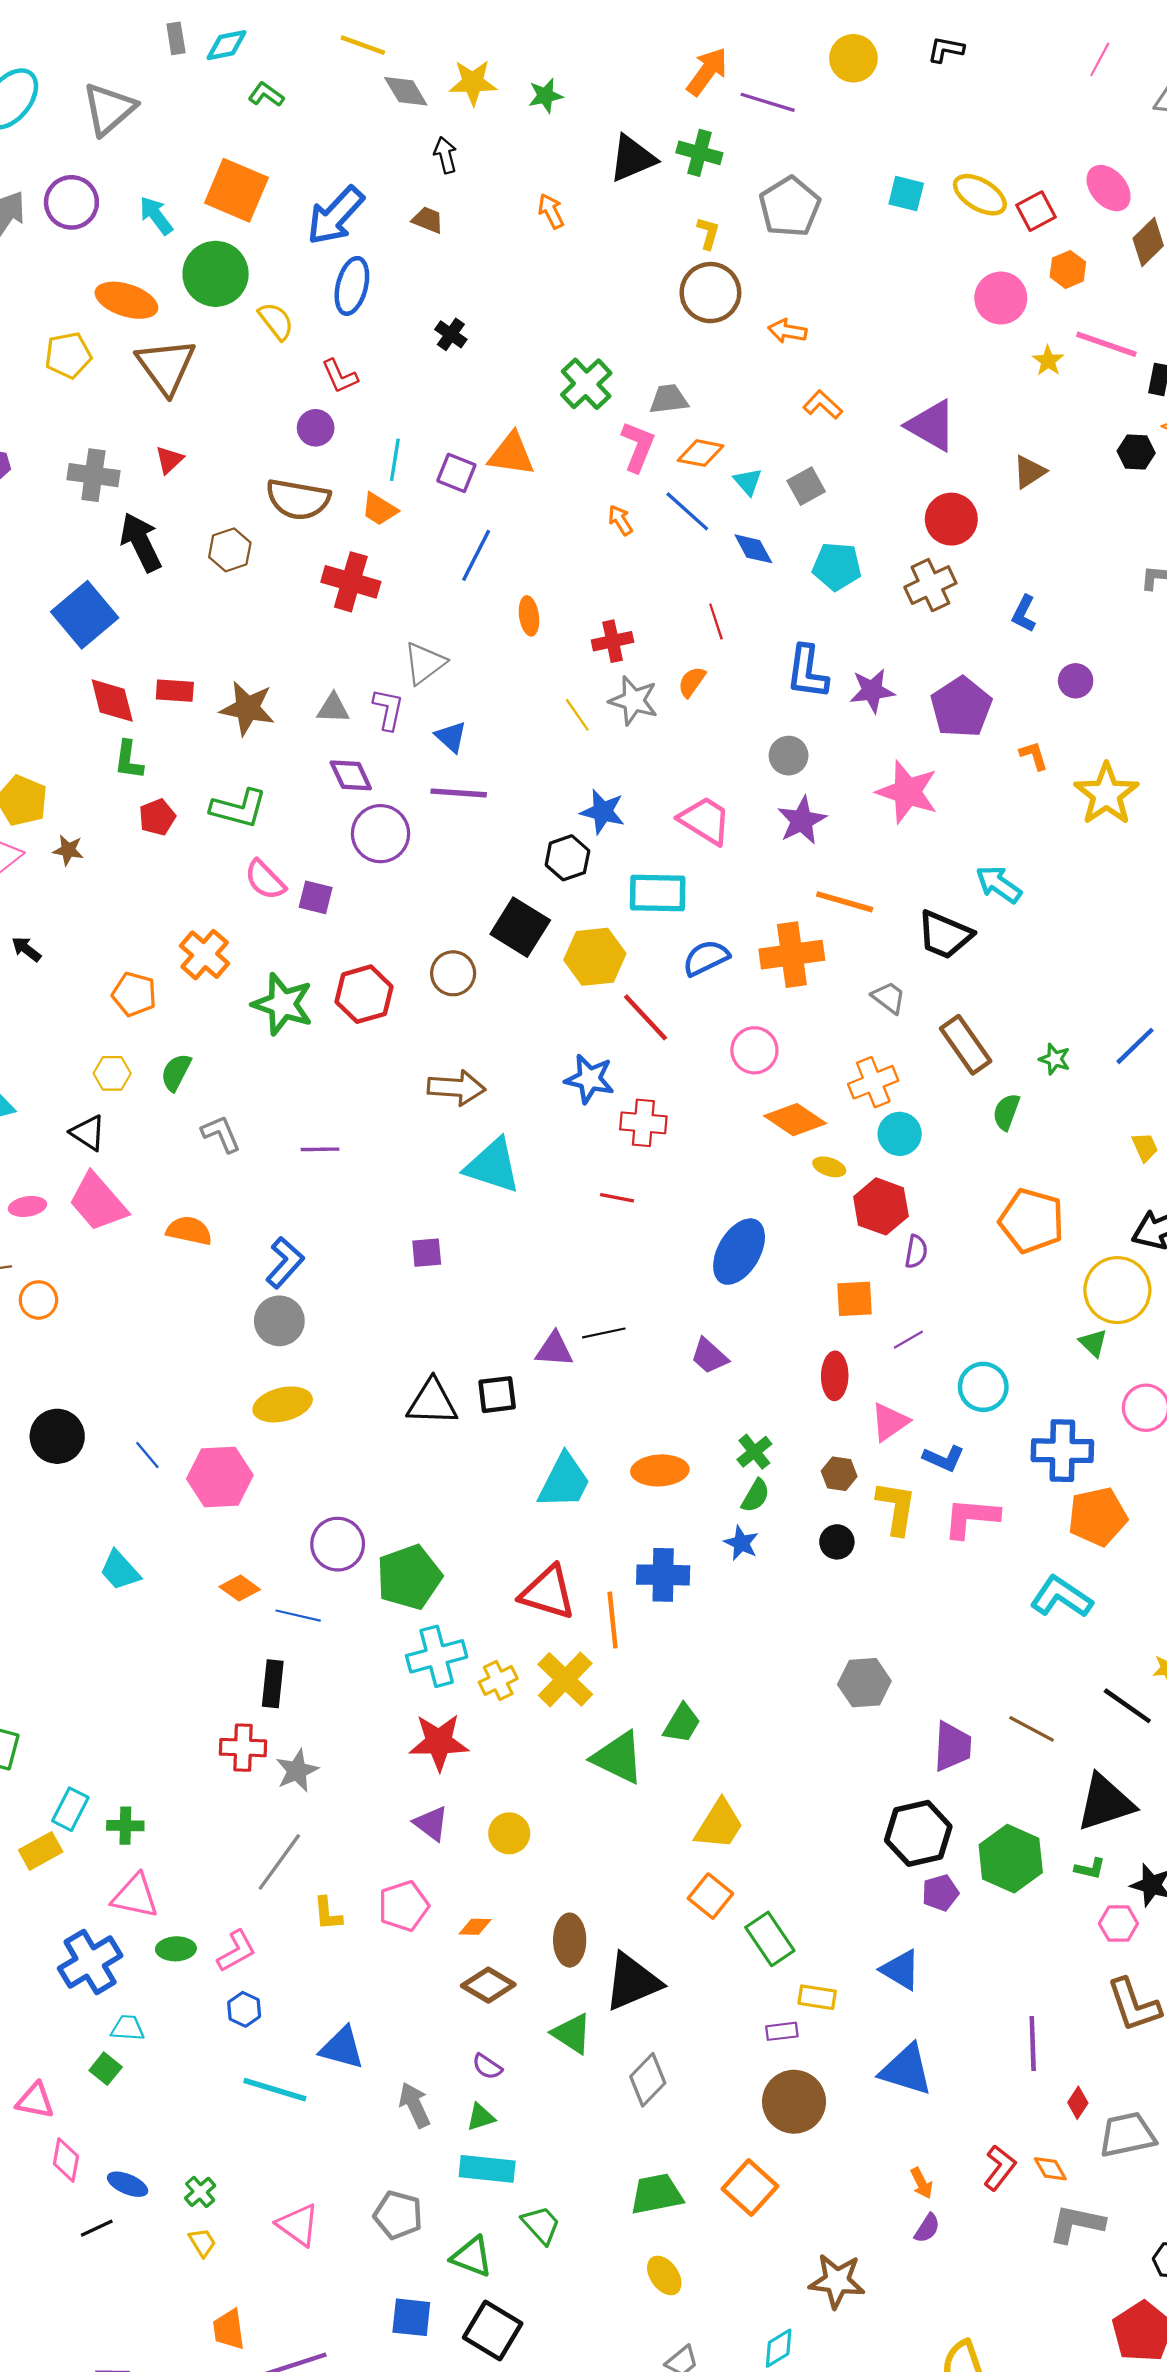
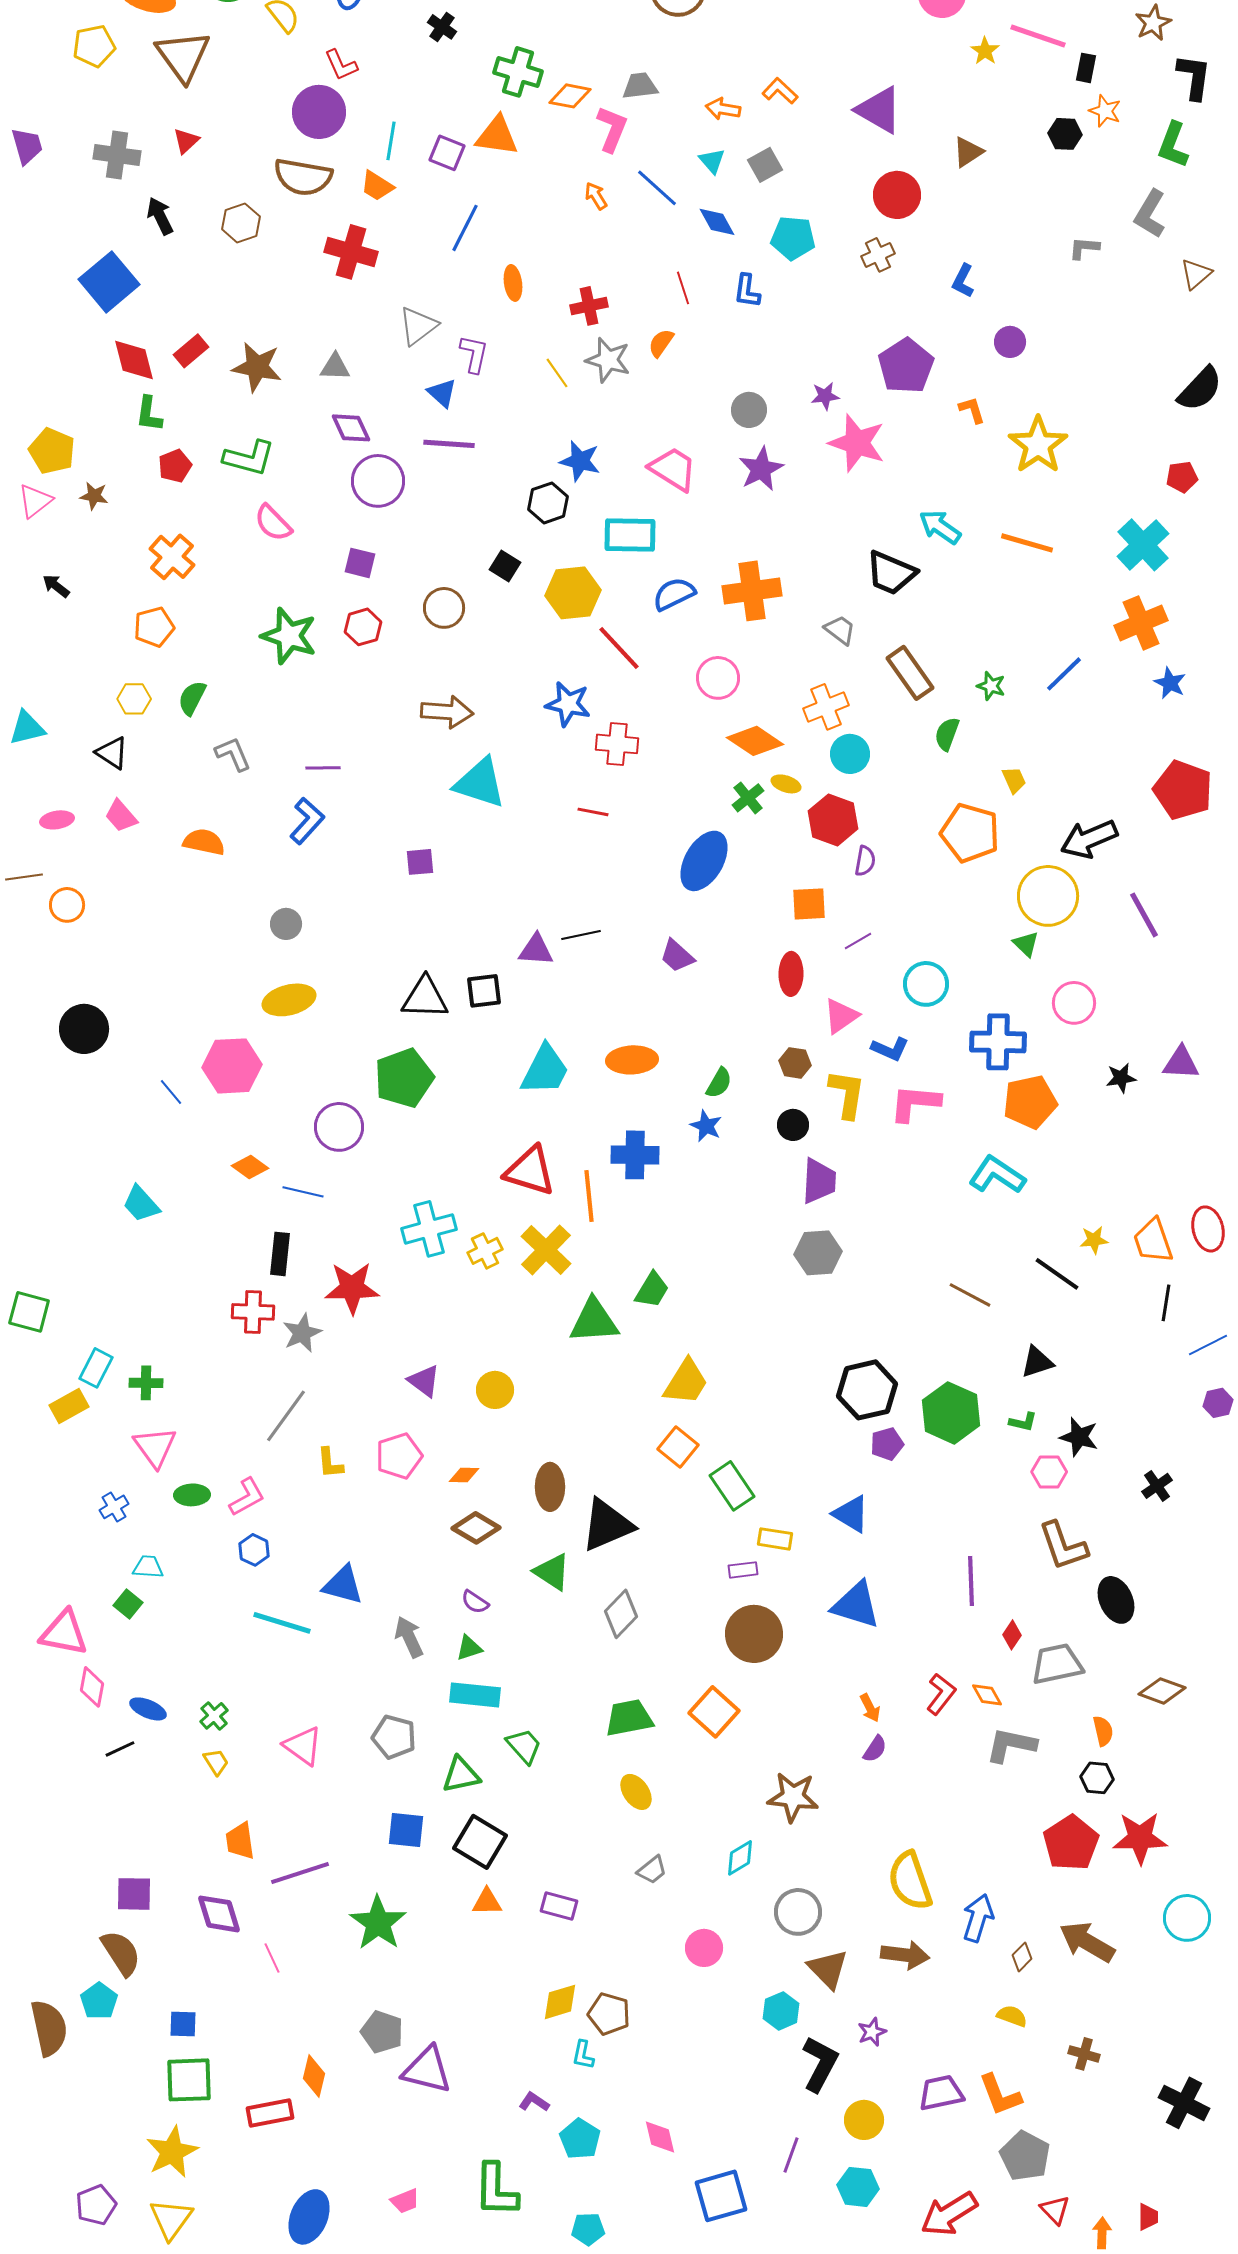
orange arrow: (787, 331) -> (723, 109), moved
green cross: (586, 384) -> (518, 72), moved, turned -30
purple circle: (316, 428) -> (319, 112), size x1.6
orange diamond: (701, 453) -> (570, 96), moved
black arrow: (141, 542) -> (160, 216), size x0.7
brown cross: (930, 585) -> (878, 255), size x0.7
blue L-shape: (807, 672) -> (747, 291), moved, size x0.7
red rectangle: (175, 691) -> (191, 351), turned -44
purple star: (872, 691) -> (825, 396), moved, size x0.7
purple L-shape: (388, 709) -> (474, 354), moved
purple square: (316, 897) -> (360, 563), moved
orange line: (845, 902) -> (1027, 543), moved
black square: (520, 927) -> (505, 566), size x0.6
orange cross: (205, 955) -> (172, 557), moved
orange pentagon: (134, 994) -> (154, 627), turned -30
red hexagon: (364, 994) -> (363, 627), size x0.7
yellow trapezoid: (1145, 1147) -> (1014, 780), moved
pink trapezoid: (98, 1202) -> (121, 816), size x0.6
blue L-shape: (285, 1263) -> (307, 821), moved
gray circle: (279, 1321) -> (286, 924), size x0.7
green cross: (754, 1452) -> (748, 798), moved
blue line: (147, 1455) -> (171, 1092), moved
cyan trapezoid: (120, 1571) -> (141, 1204), moved
green pentagon: (409, 1577) -> (404, 1078), moved
red star: (439, 1742) -> (352, 1288), moved
purple trapezoid: (952, 1746) -> (819, 1181), moved
green triangle: (618, 1757) -> (594, 1321), turned -30
black triangle: (1105, 1803) -> (1037, 1362), size x0.6
pink triangle: (135, 1896) -> (155, 1447), turned 42
blue cross: (90, 1962) -> (114, 1507), size x0.5
pink triangle: (35, 2101) -> (64, 1633), size x1.4
green triangle: (472, 2257) -> (461, 1775), turned -33

